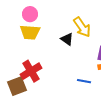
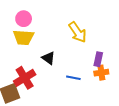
black triangle: (67, 39) -> (48, 58), moved
blue line: (84, 81) -> (73, 78), moved

